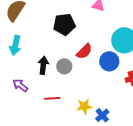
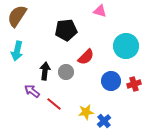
blue circle: (109, 61) -> (111, 81), moved
purple arrow: (20, 85) -> (32, 91), moved
red line: (52, 98) -> (54, 104), turned 42

